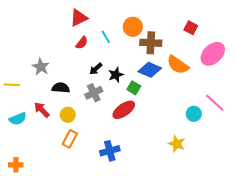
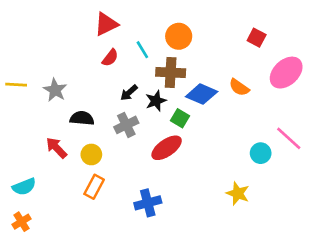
brown cross: (151, 43) -> (171, 73), moved
orange semicircle: (178, 65) -> (239, 87), size x0.7
yellow line: (12, 85) -> (16, 85), moved
cyan semicircle: (18, 119) -> (24, 187), moved
orange cross: (16, 165) -> (21, 222), turned -32

